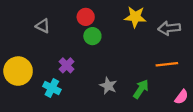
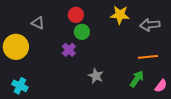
purple cross: (67, 65) -> (69, 50), moved
yellow circle: (18, 71) -> (16, 47), moved
cyan cross: (52, 88) -> (20, 86), moved
green arrow: (141, 89) -> (137, 79), moved

